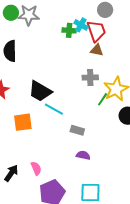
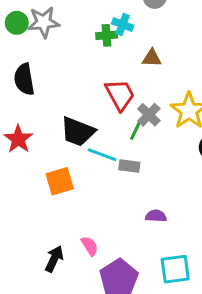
red trapezoid: (96, 31) -> (120, 95), moved
gray cross: (90, 78) -> (149, 115), moved, turned -35
green line: (103, 99) -> (136, 130), moved
gray rectangle: (77, 130) -> (129, 166), moved

